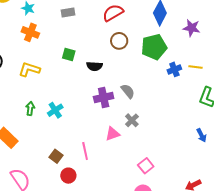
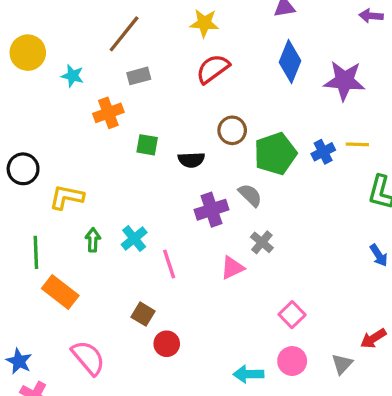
purple star: (192, 28) -> (344, 81), size x1.4
orange cross: (30, 32) -> (108, 113), moved, turned -36
brown circle: (119, 41) -> (232, 130), moved
green pentagon: (154, 47) -> (275, 154), moved
yellow L-shape: (29, 69) -> (67, 197), moved
pink line: (85, 151) -> (169, 264), moved

